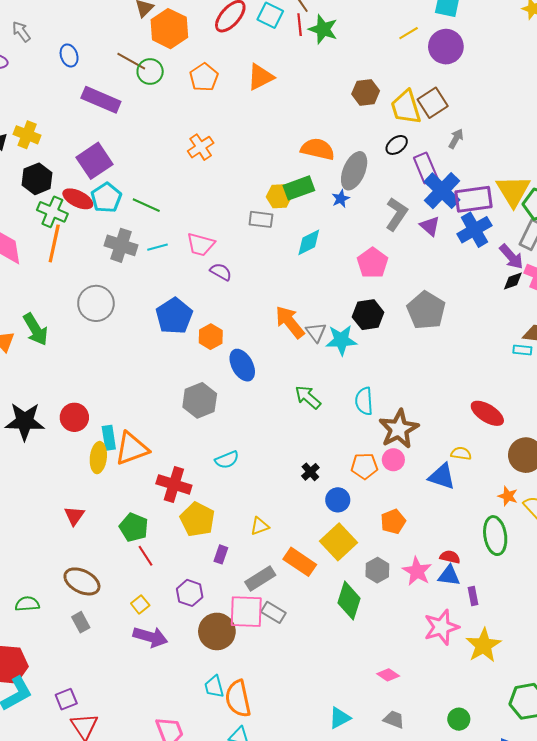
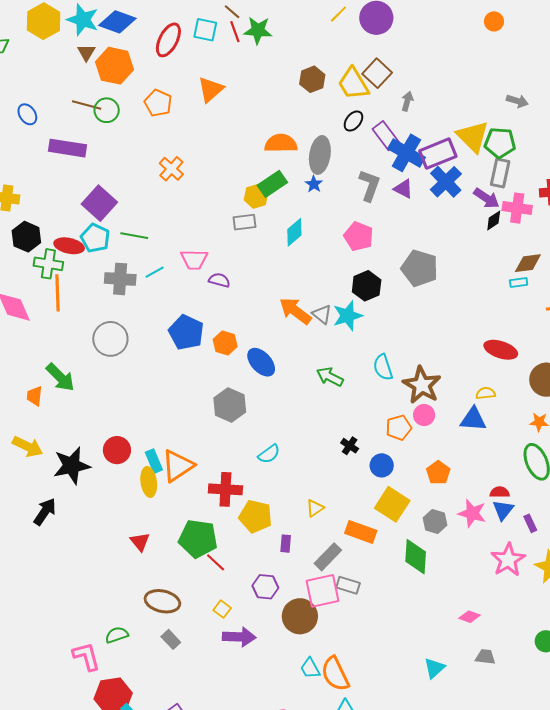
purple square: (94, 161) -> (99, 203), moved
green pentagon: (134, 527) -> (198, 539), size x1.4
blue triangle: (449, 576) -> (503, 510), turned -45

